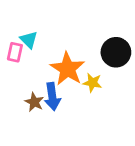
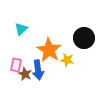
cyan triangle: (29, 40) -> (21, 29), turned 32
pink rectangle: (15, 52) -> (16, 65), moved

